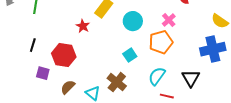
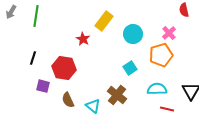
cyan semicircle: (157, 76) -> (157, 89), turned 54
brown semicircle: (68, 87) -> (68, 100), turned -70

